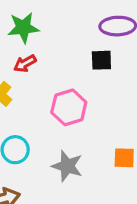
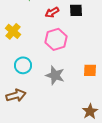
red arrow: (25, 63) -> (52, 12), moved

